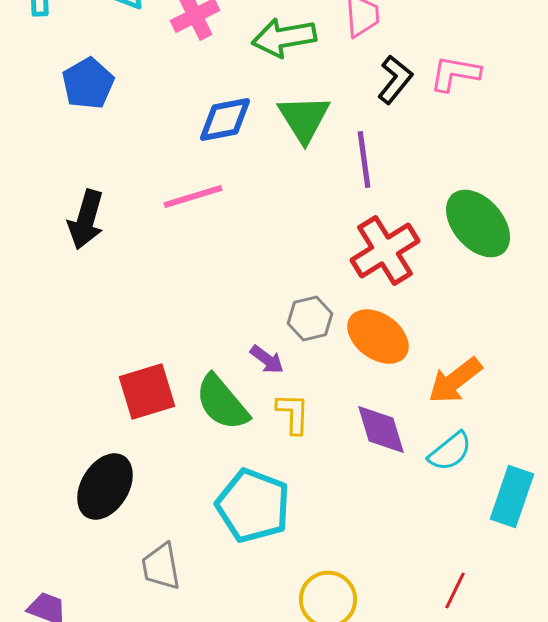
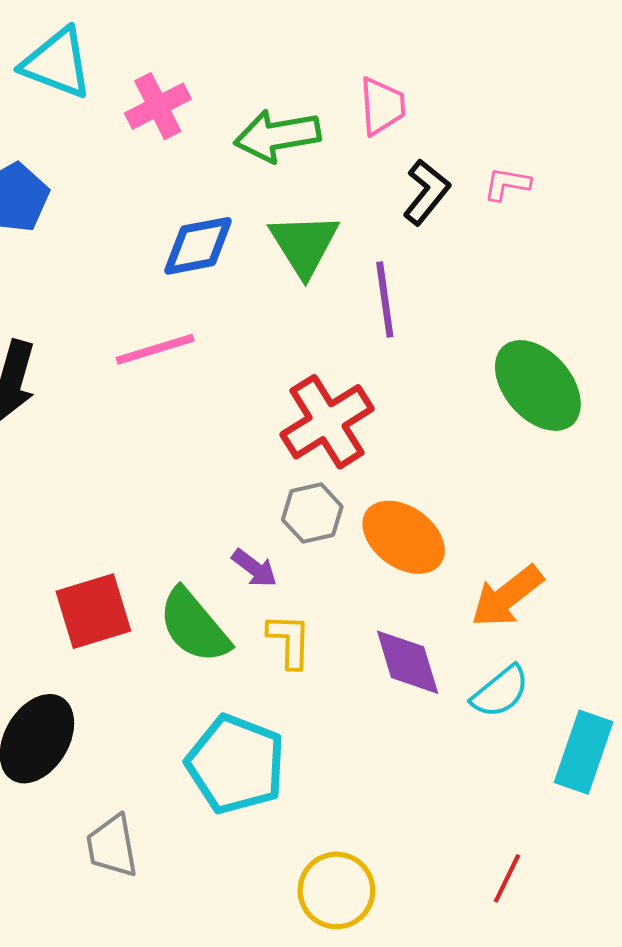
pink L-shape: (455, 74) -> (507, 184), size x0.7
red cross: (385, 250) -> (327, 422), moved

